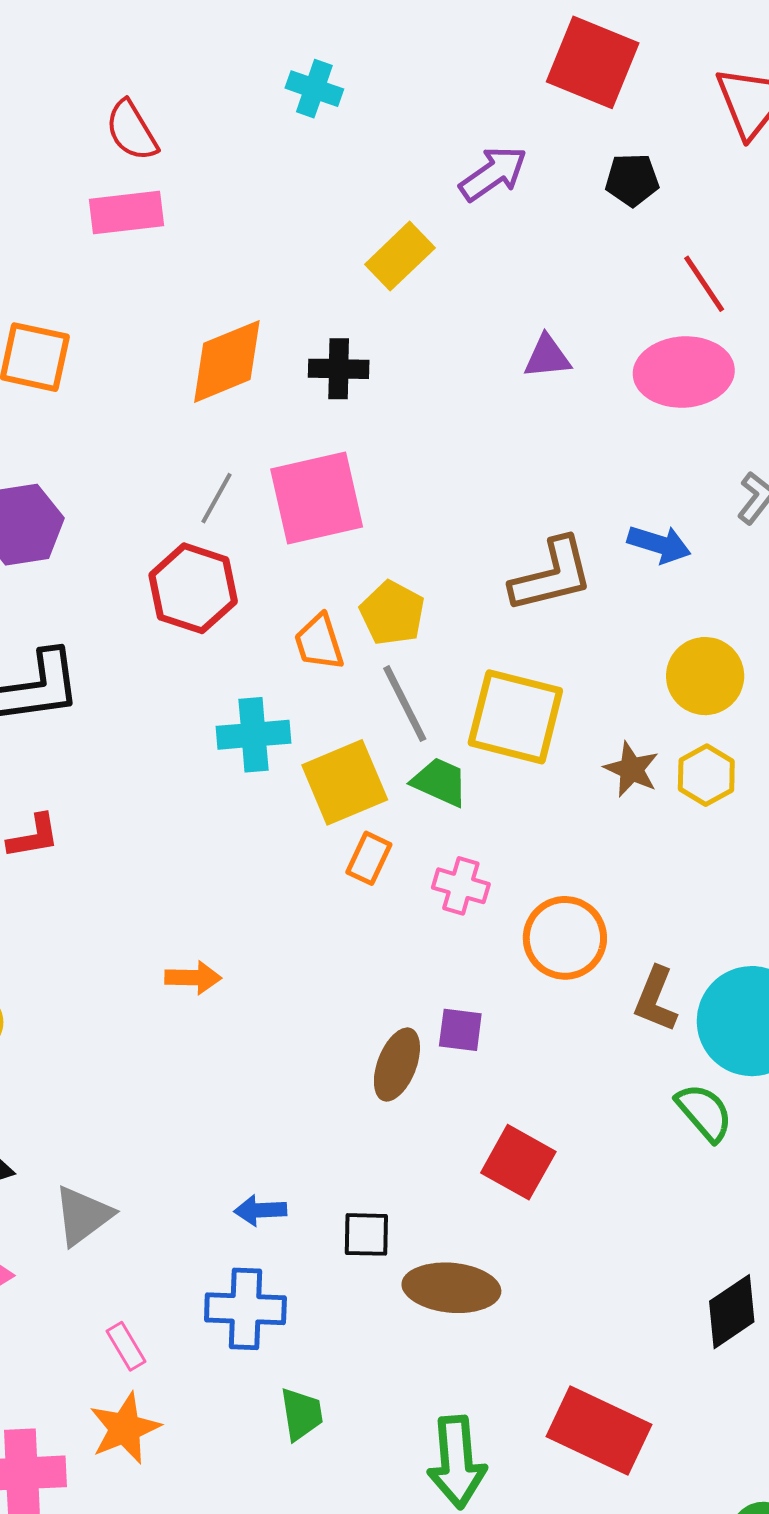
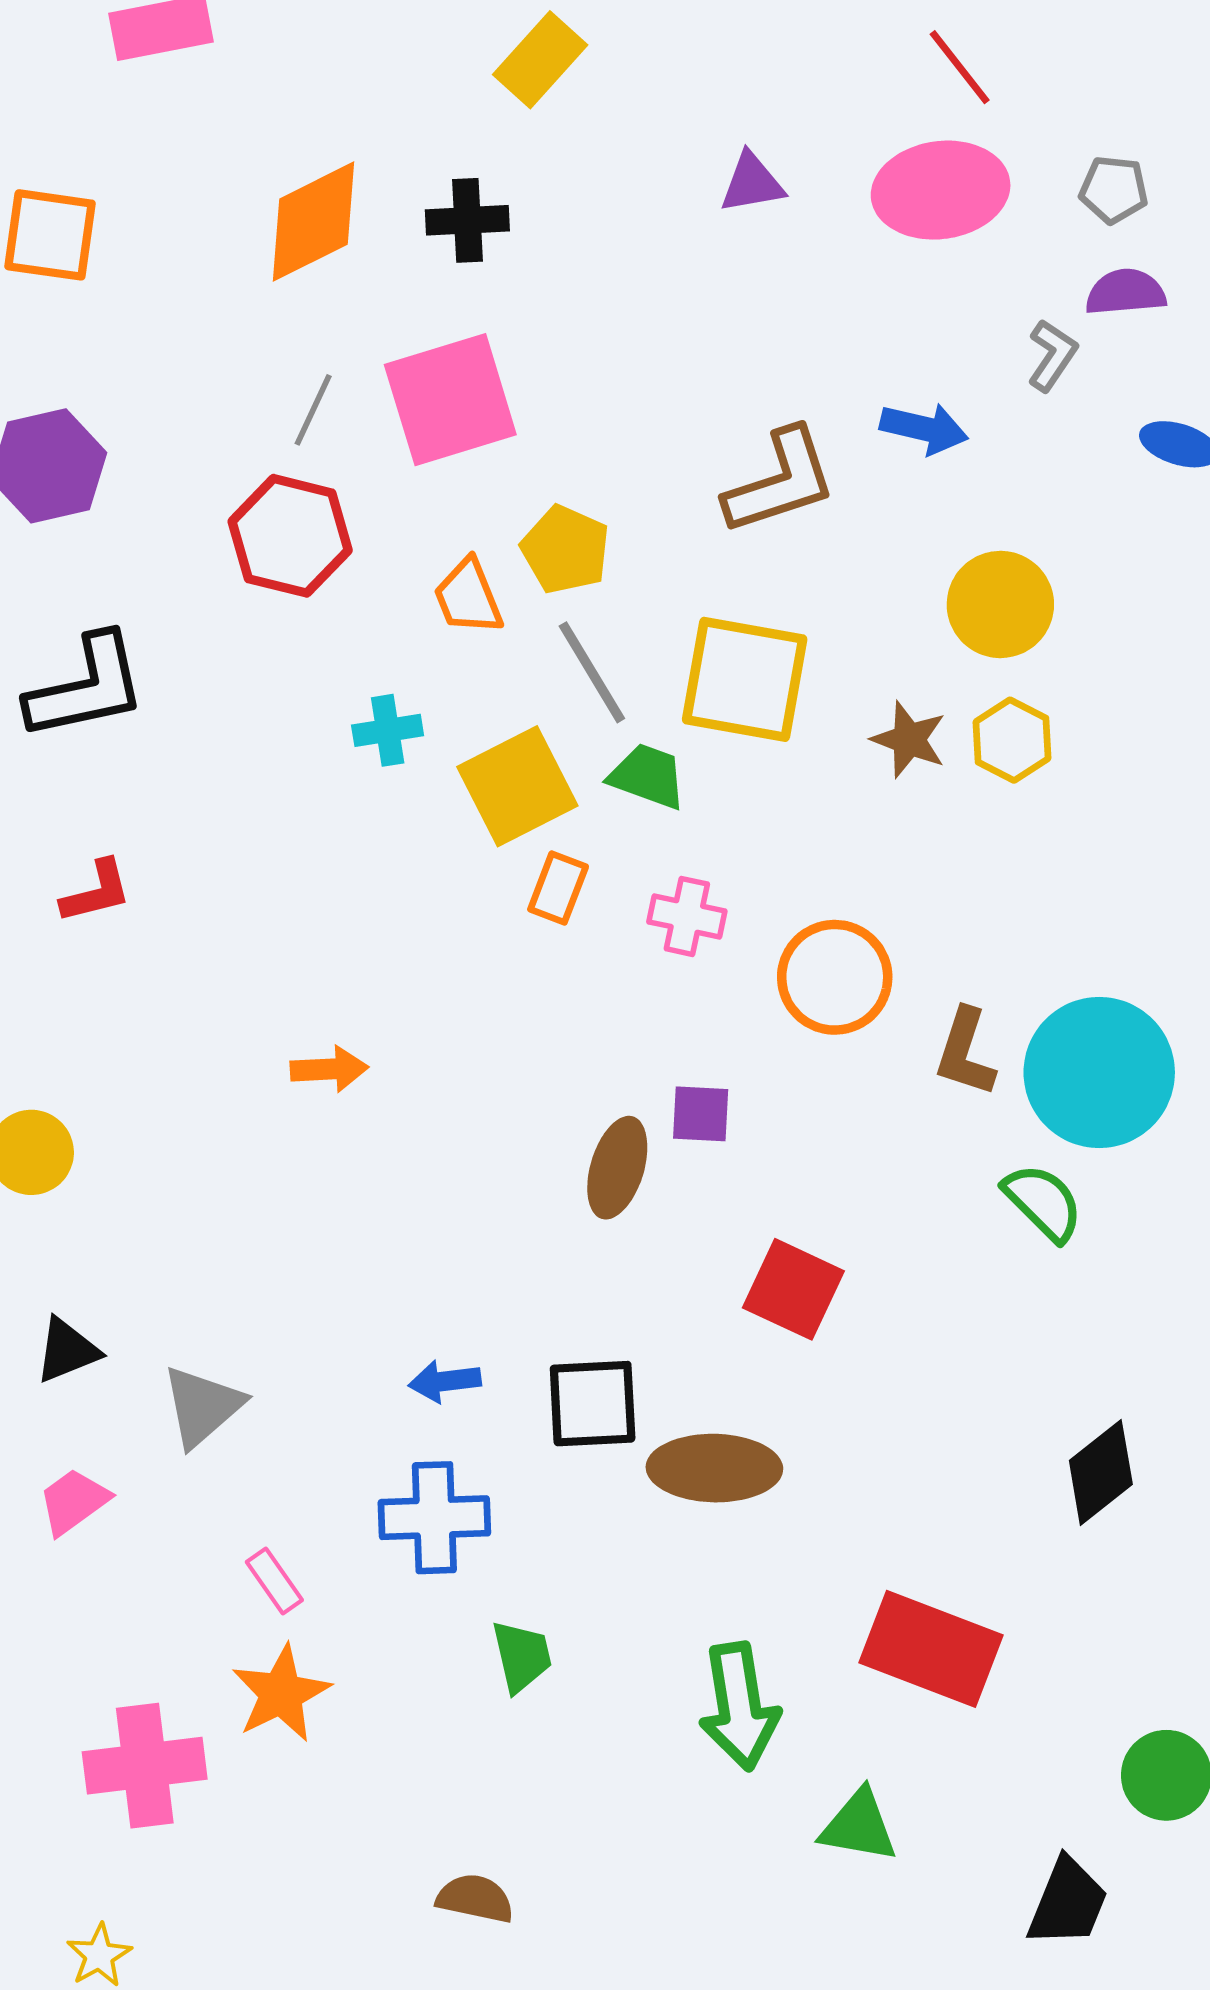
cyan cross: (253, 735) -> (388, 730), size x0.7
black square: (366, 1234) -> (593, 1404), size x1.4

